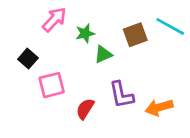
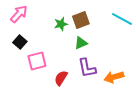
pink arrow: (54, 19) -> (19, 14), moved
brown square: (135, 35) -> (81, 20), moved
green triangle: (103, 54) -> (81, 43), moved

